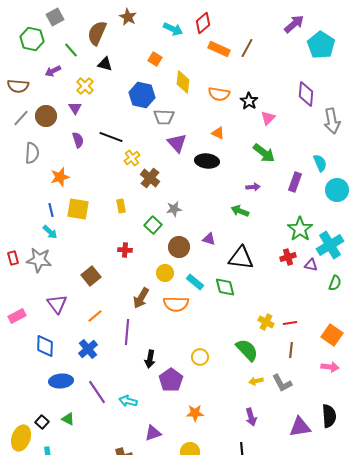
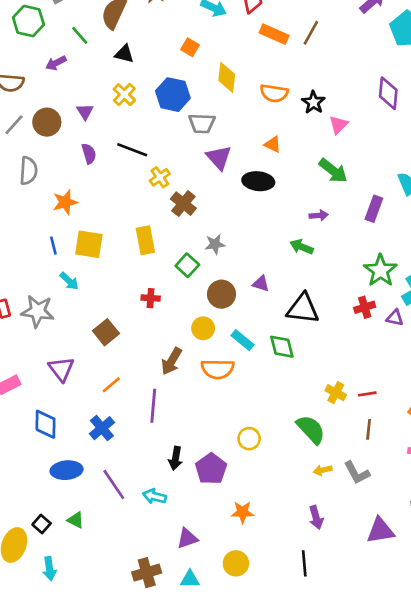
yellow cross: (85, 86) -> (124, 95), moved
yellow rectangle: (121, 206) -> (145, 240), size x1.5
cyan arrow: (50, 232) -> (69, 281), moved
black arrow: (150, 359) -> (176, 458), moved

